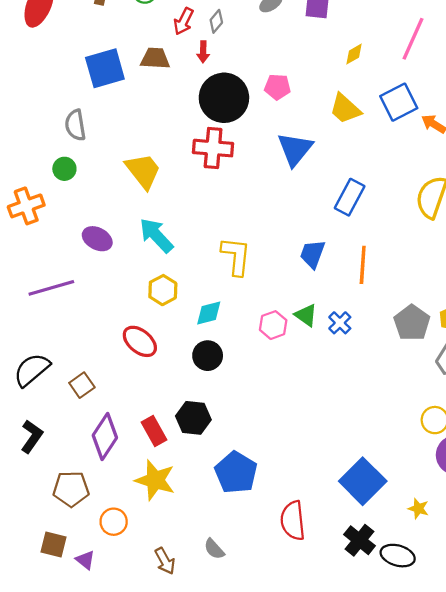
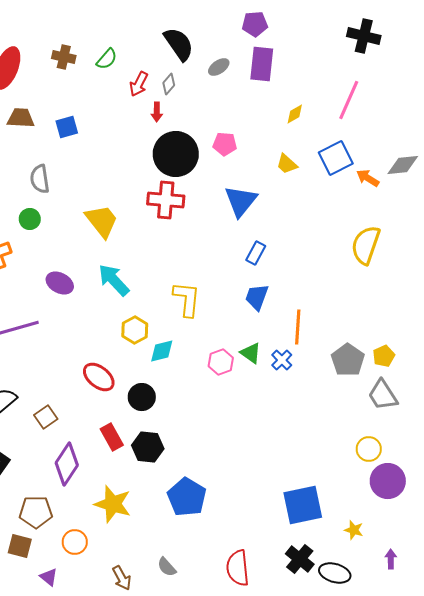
brown trapezoid: (155, 58) -> (21, 118), moved
blue square: (105, 68) -> (67, 127), size x0.6
yellow trapezoid: (345, 109) -> (287, 164), size x0.7
blue rectangle: (350, 197) -> (256, 253), moved, size x0.7
orange line: (363, 265) -> (298, 327), moved
yellow hexagon: (163, 290) -> (135, 330), moved
black circle: (208, 356) -> (142, 397), moved
red rectangle: (154, 431) -> (112, 437), moved
blue square: (363, 481) -> (303, 505), turned 33
red semicircle: (293, 521) -> (238, 568), moved
brown square: (54, 545) -> (20, 546), moved

